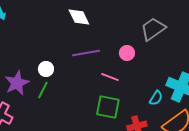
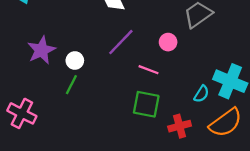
purple line: (86, 53) -> (121, 42), turned -36
purple star: (17, 83) -> (41, 50), moved

